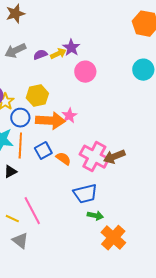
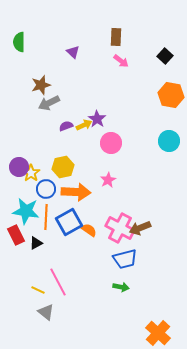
gray arrow: (15, 51) -> (49, 103), moved
pink star: (69, 116) -> (108, 180), moved
blue square: (43, 151) -> (69, 222), size x1.5
blue trapezoid: (85, 194) -> (125, 259), moved
orange cross: (113, 238) -> (158, 333), moved

